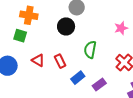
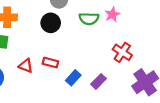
green semicircle: (90, 50) -> (89, 19), moved, turned -90
red rectangle: (60, 61) -> (50, 63), turned -40

